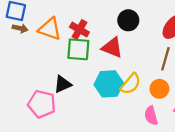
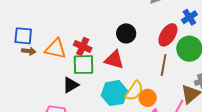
black triangle: (63, 84) -> (71, 85), moved
orange circle: (159, 89) -> (148, 98), moved

